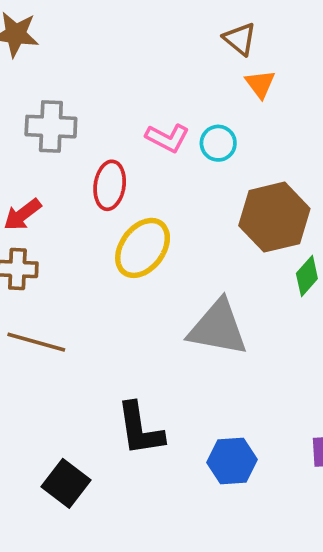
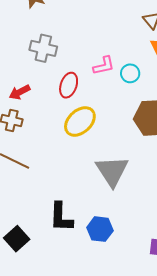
pink L-shape: (167, 138) -> (104, 66), turned -50
gray triangle: (218, 328) -> (112, 171), turned 36
blue hexagon: (232, 461) -> (100, 229), moved

